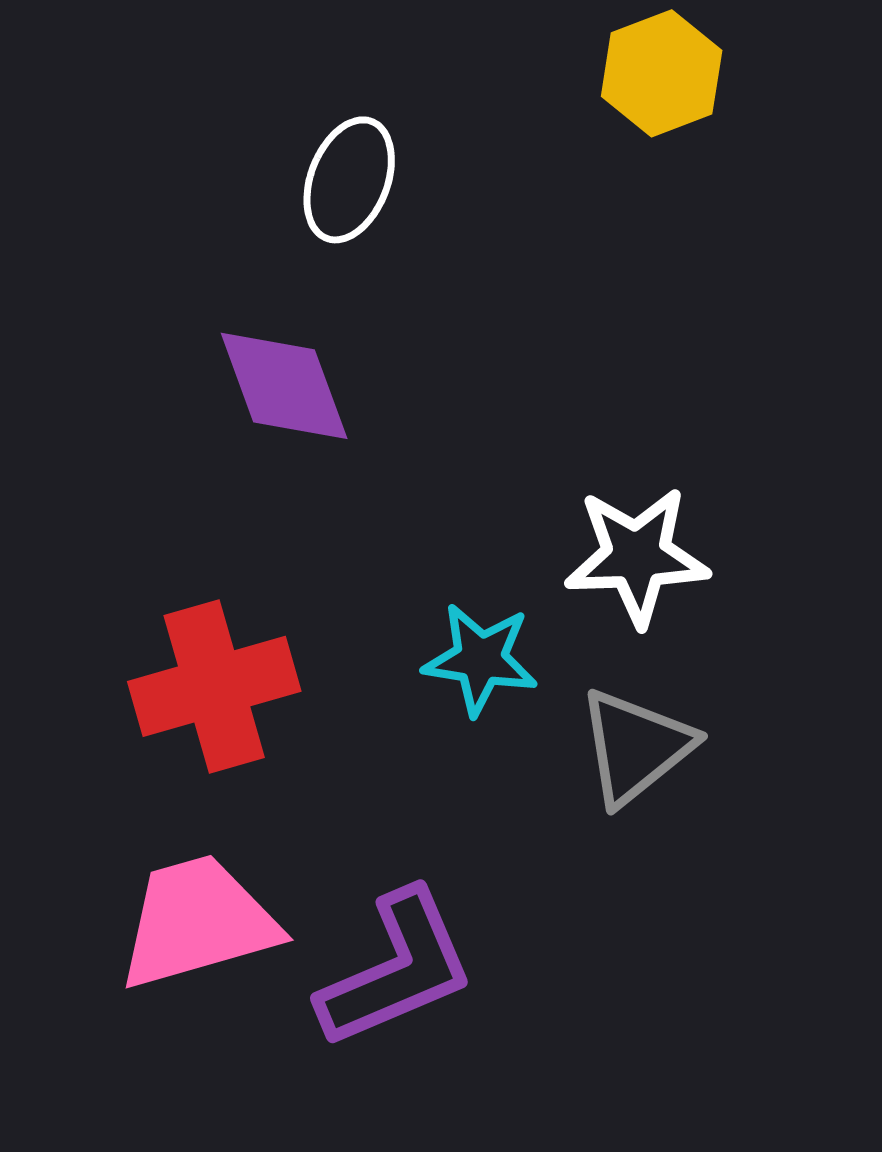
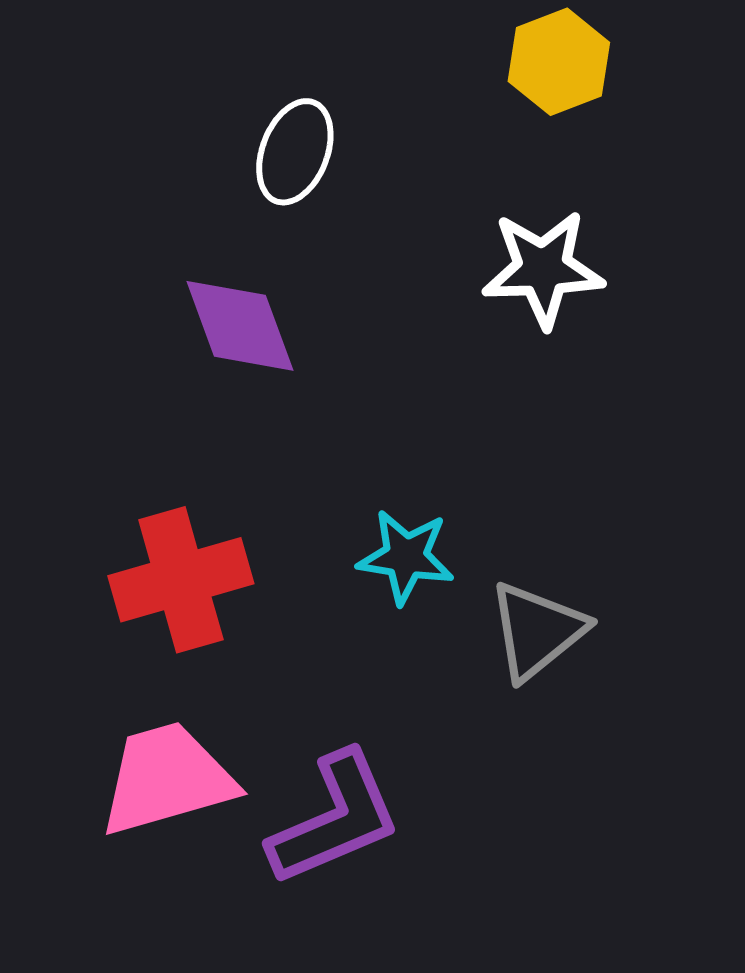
white star: (637, 556) -> (543, 269), moved

